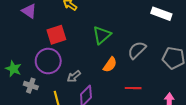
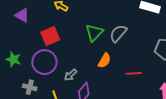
gray semicircle: (137, 50) -> (118, 33), moved
green star: (13, 69) -> (13, 59), moved
red line: (133, 88) -> (134, 73), moved

